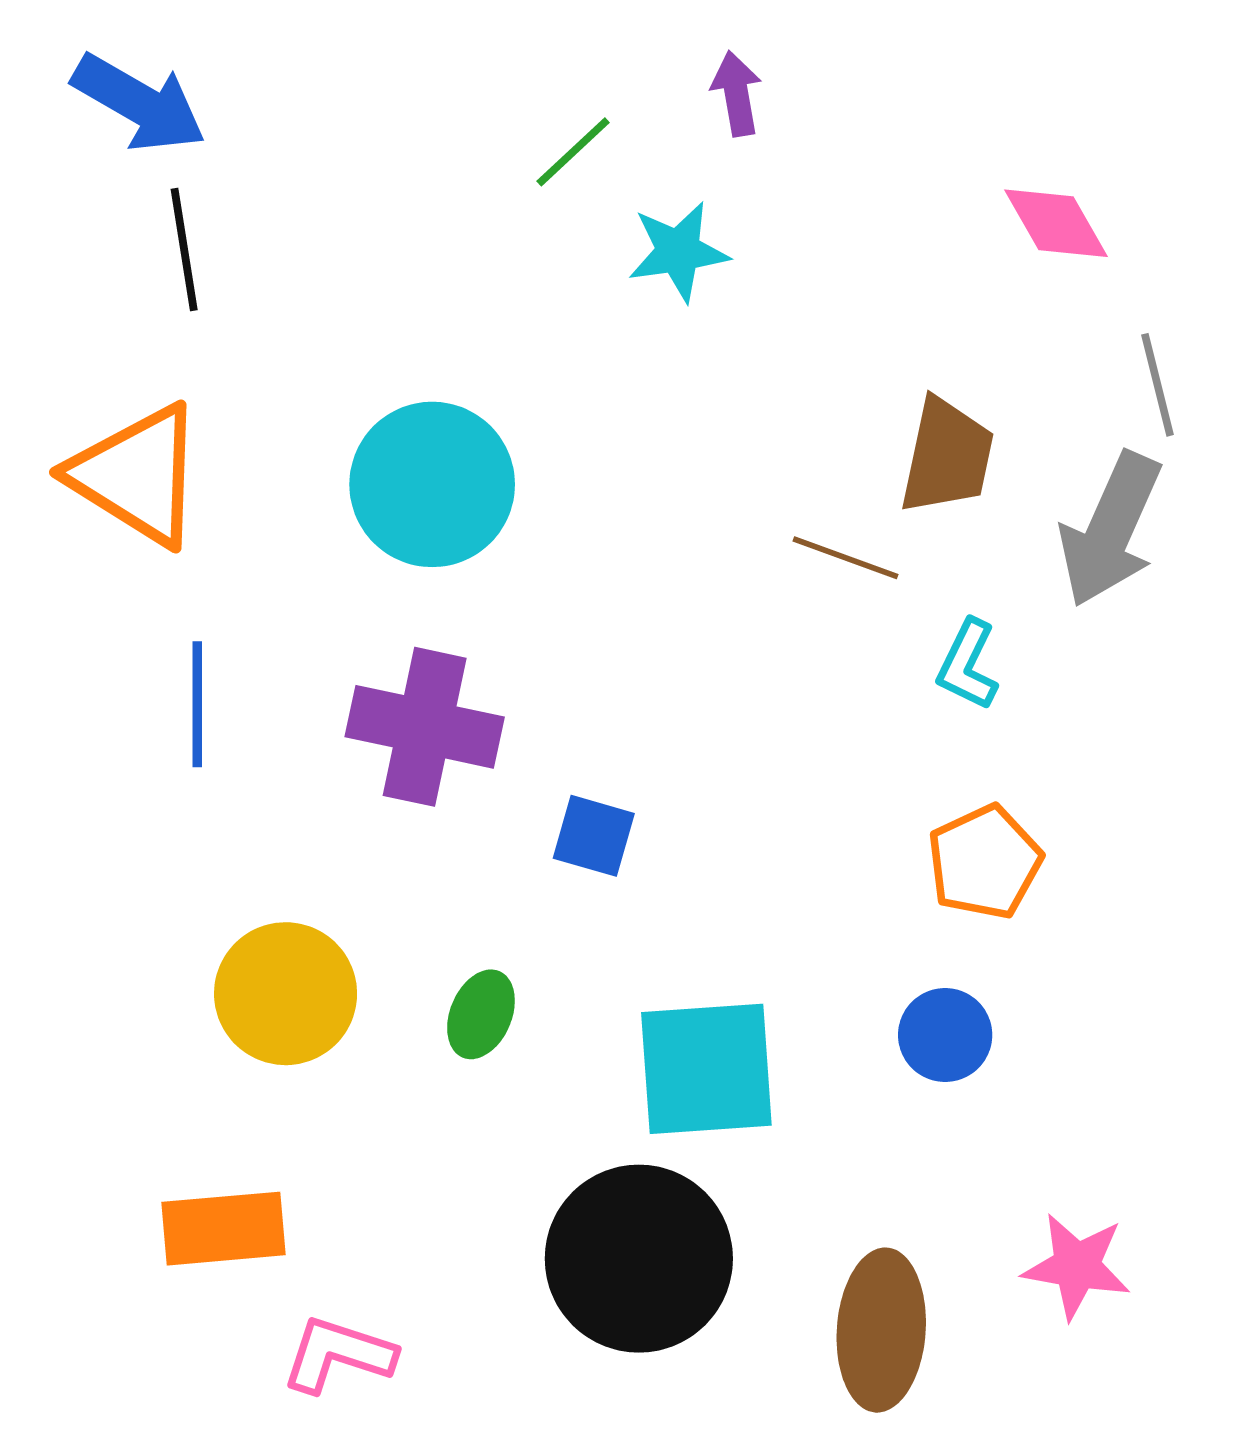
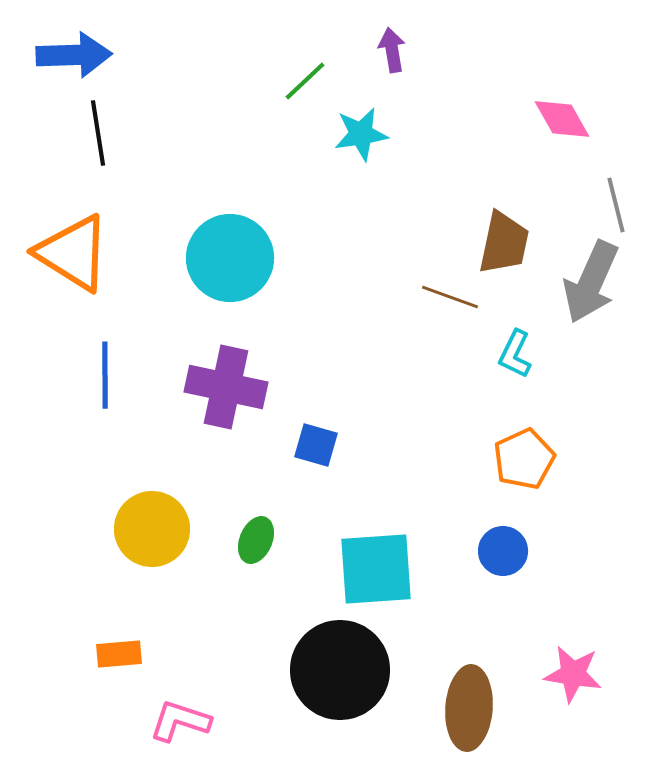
blue arrow: (139, 103) -> (74, 55), turned -32
orange rectangle: (224, 1229) -> (119, 654), size x0.7

